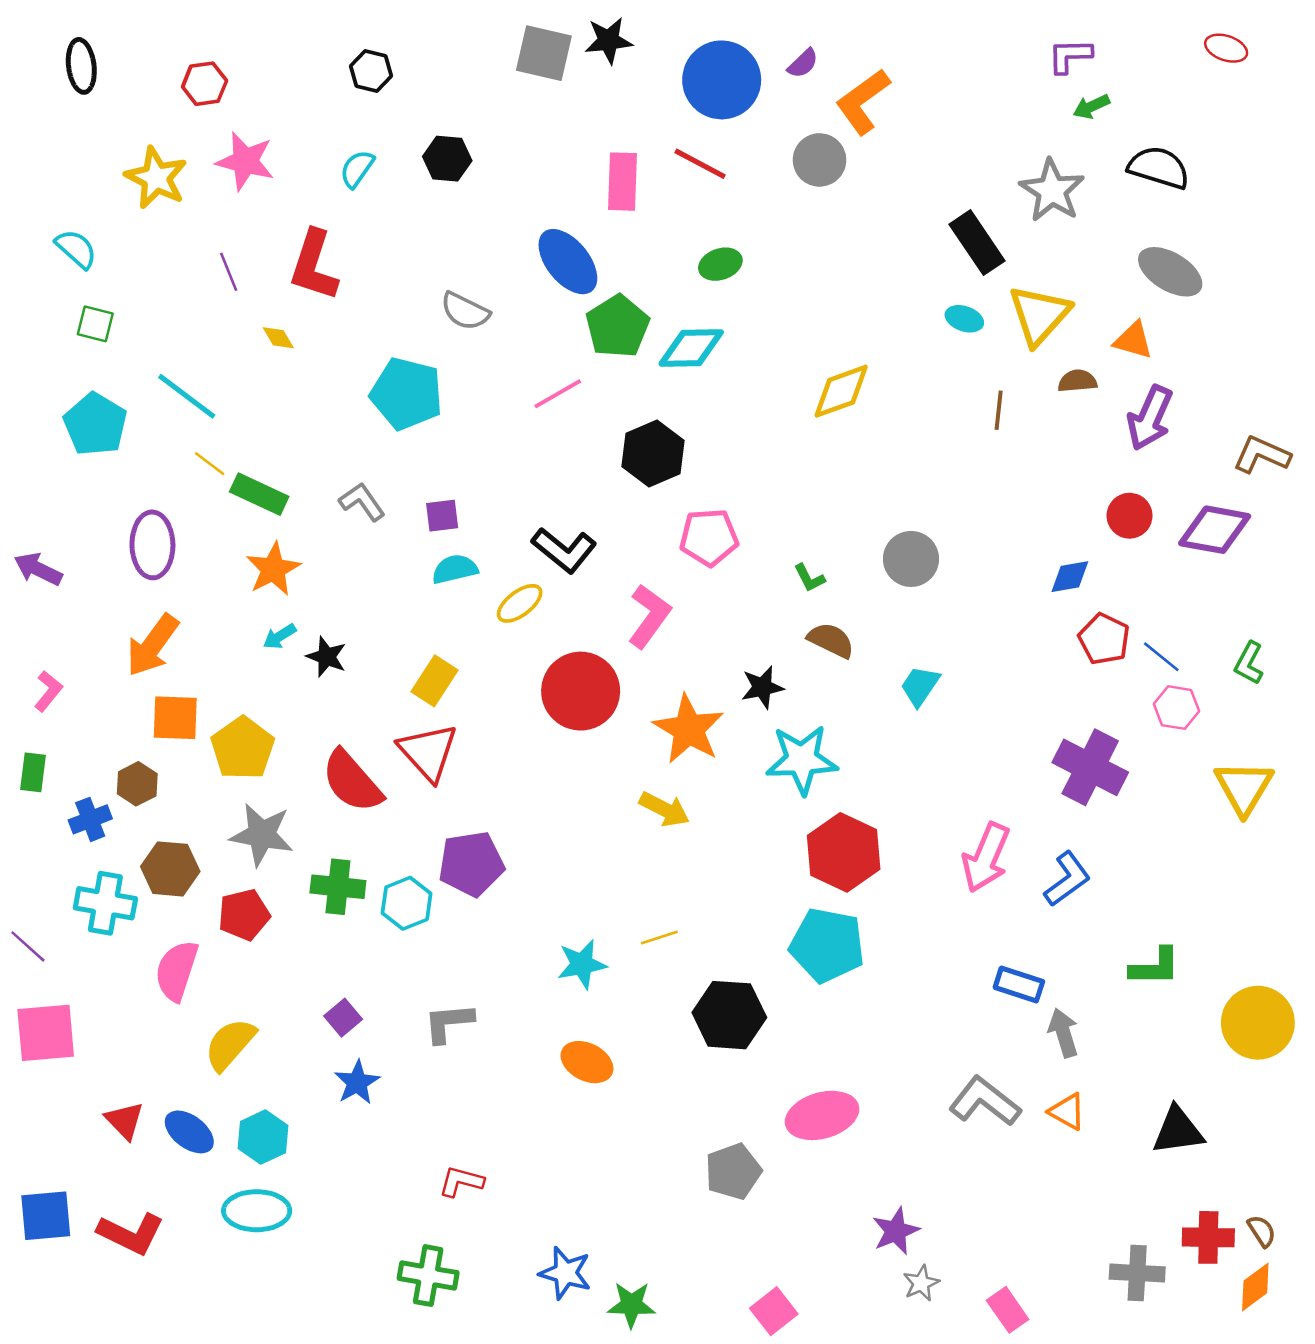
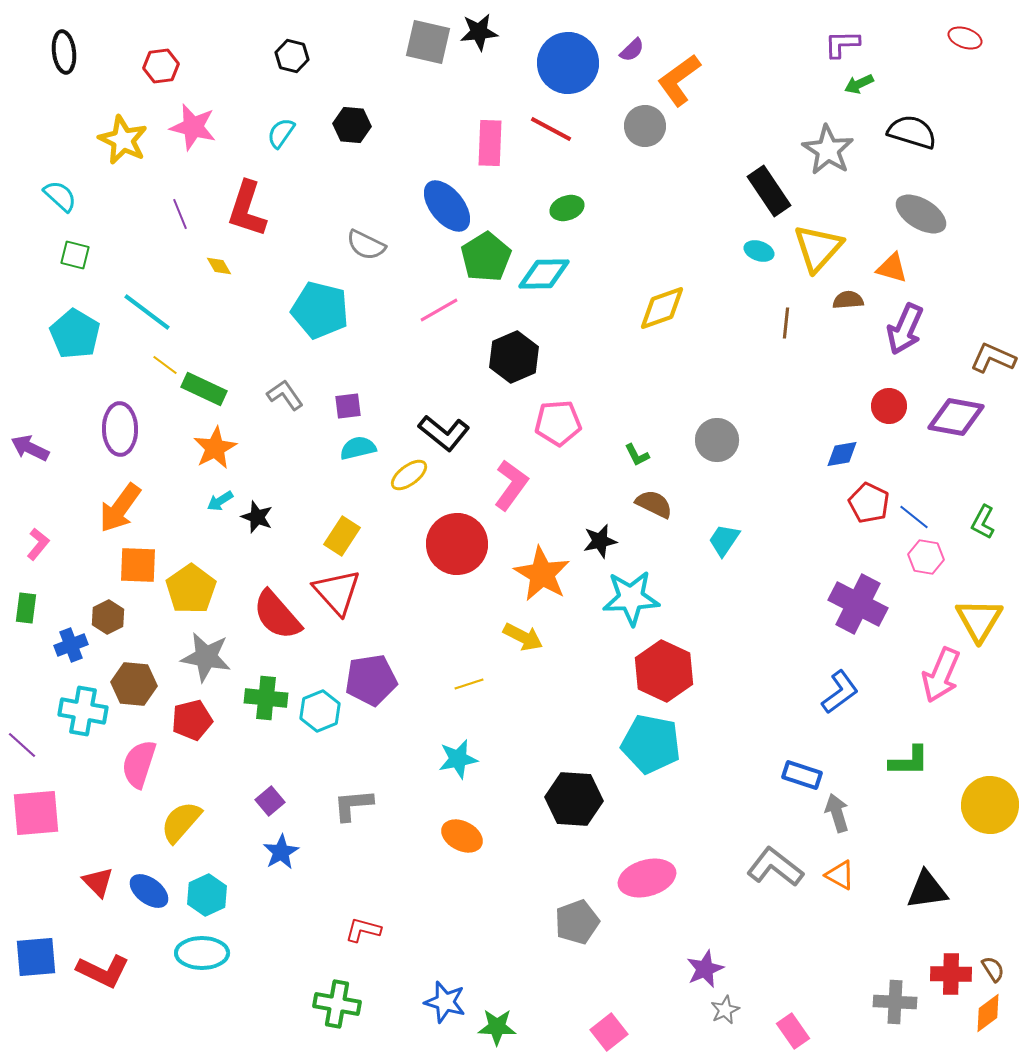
pink arrow: (986, 858) -> (941, 675), moved
yellow line: (659, 938) -> (469, 684), moved

